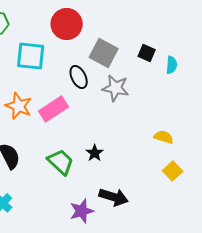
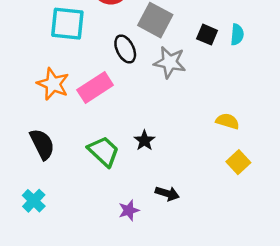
black square: (147, 53) -> (207, 35), moved
black arrow: (114, 197) -> (167, 193), size x0.7
purple star: (82, 211) -> (129, 210), size x0.7

